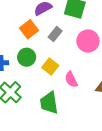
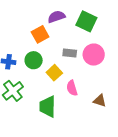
gray rectangle: (55, 34) -> (70, 53), moved, turned 48

